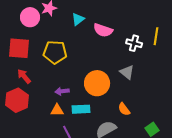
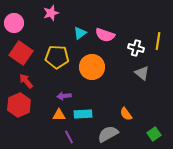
pink circle: (30, 17) -> (14, 23), moved
cyan triangle: (78, 19) -> (80, 33), moved
red square: (19, 48) -> (21, 53), turned 30
gray triangle: (127, 72) -> (142, 73), moved
orange circle: (97, 83) -> (92, 67), moved

